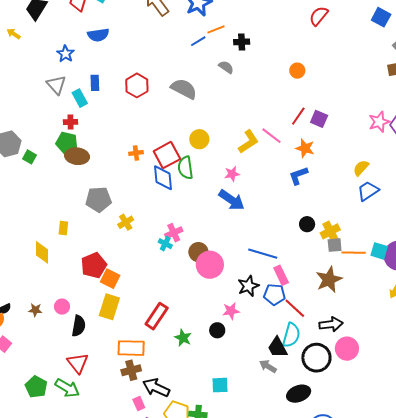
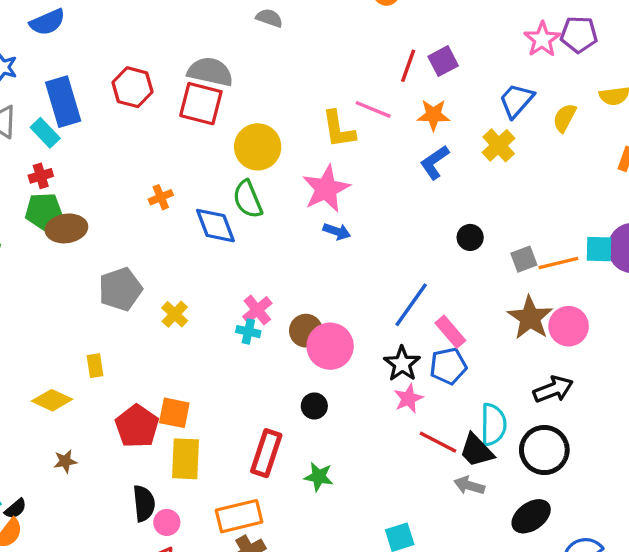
blue rectangle: (95, 83) -> (63, 102), size x1.8
purple square: (319, 119) -> (443, 61), turned -36
yellow circle: (199, 139) -> (258, 147), size x1.4
yellow L-shape: (248, 142) -> (339, 129), turned 130
red square: (167, 155) -> (201, 104), moved, turned -32
yellow semicircle: (361, 168) -> (565, 118), moved
pink star: (232, 174) -> (326, 189), size x1.8
blue trapezoid: (368, 191) -> (516, 101), moved
blue arrow: (232, 200) -> (337, 231), size x0.6
yellow rectangle: (63, 228) -> (95, 366), moved
yellow cross: (330, 231) -> (499, 145), moved
yellow diamond: (42, 252) -> (52, 400), turned -50
blue line: (263, 254) -> (411, 305), turned -56
red pentagon: (94, 265) -> (137, 426), moved
pink circle: (62, 307) -> (167, 522), moved
red line: (295, 308) -> (438, 442), moved
brown star: (35, 310) -> (65, 461), moved
pink star: (231, 311) -> (408, 399), moved
black circle: (217, 330) -> (314, 406), moved
pink circle: (347, 349) -> (569, 326), moved

